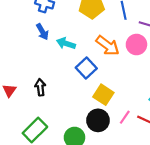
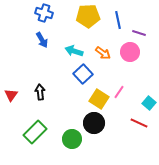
cyan arrow: (66, 43) -> (74, 51), moved
orange arrow: (108, 46) -> (103, 53), size x0.7
pink line: (125, 117) -> (119, 92), moved

